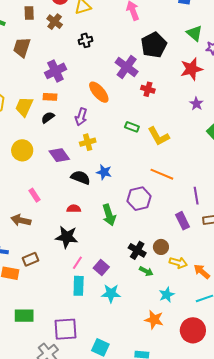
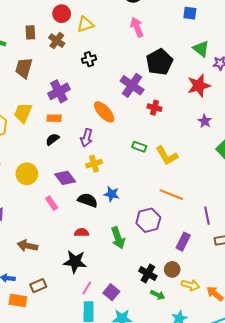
yellow trapezoid: (24, 107) -> (23, 113), moved
pink rectangle: (35, 195) -> (52, 203), moved
purple rectangle: (183, 221) -> (183, 242), moved, turned 54

